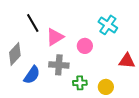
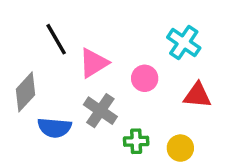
red triangle: (127, 61) -> (197, 95), moved
gray cross: (59, 65) -> (100, 111), turned 30
blue semicircle: (32, 75) -> (54, 128), turned 60

